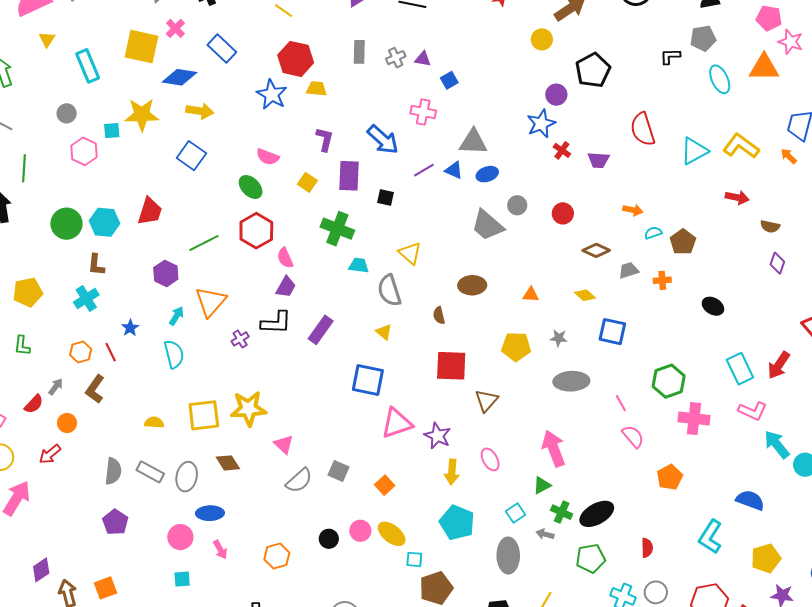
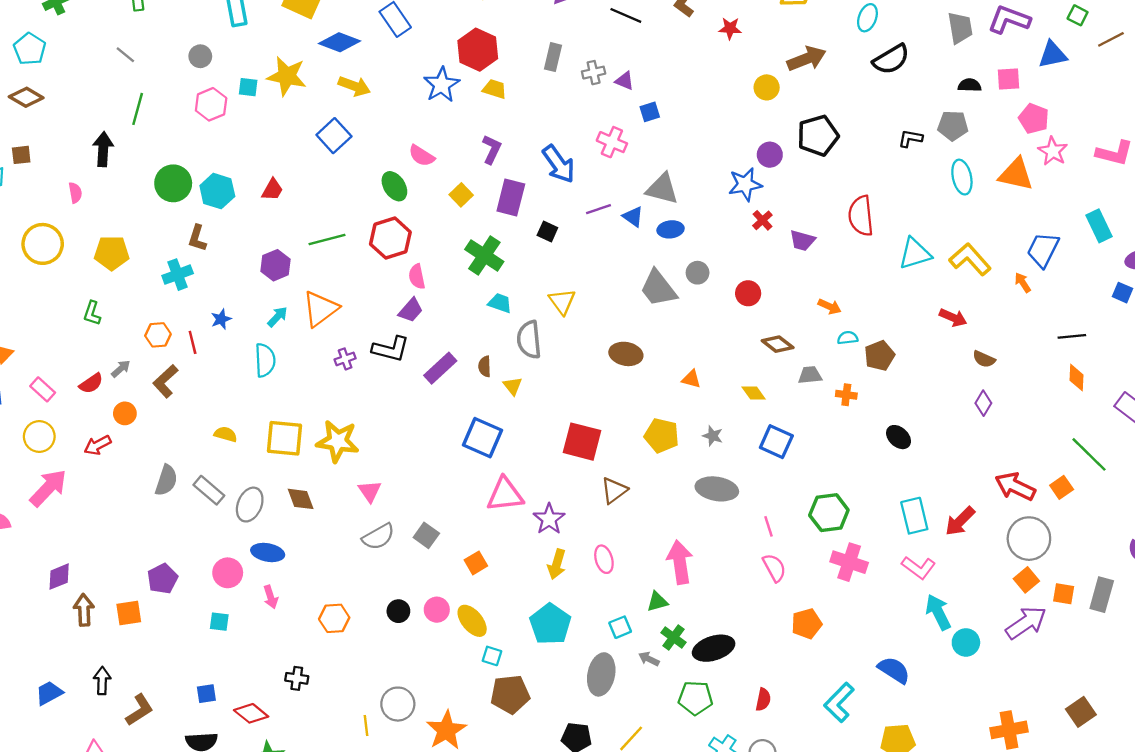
red trapezoid: (150, 211) -> (272, 190), size x0.7
brown semicircle: (439, 315) -> (485, 366), moved
purple pentagon: (115, 522) -> (162, 579), moved

